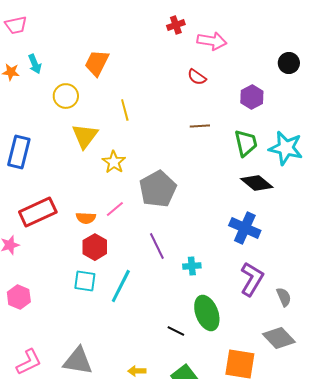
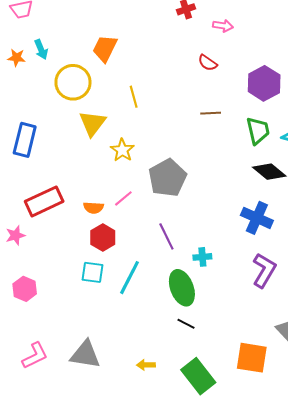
pink arrow: (212, 41) -> (223, 26), size x0.7
yellow circle: (66, 96) -> (73, 82), size x1.4
purple hexagon: (252, 97) -> (264, 83), size x1.4
green ellipse: (207, 313) -> (182, 288), moved

